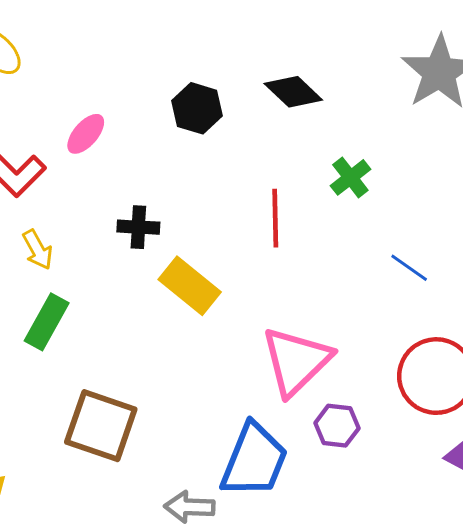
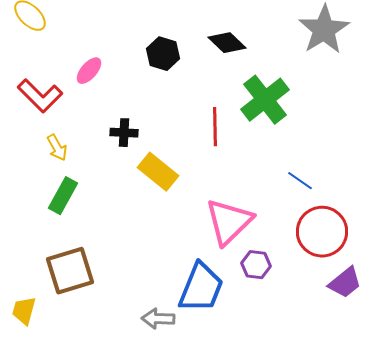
green cross: (350, 177) -> (265, 100), size x1.8
blue line: (409, 268) -> (300, 181), moved
brown square: (101, 426) -> (70, 271), moved, turned -36

